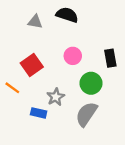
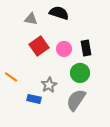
black rectangle: (110, 58) -> (86, 48), moved
red square: (32, 65) -> (39, 46), moved

